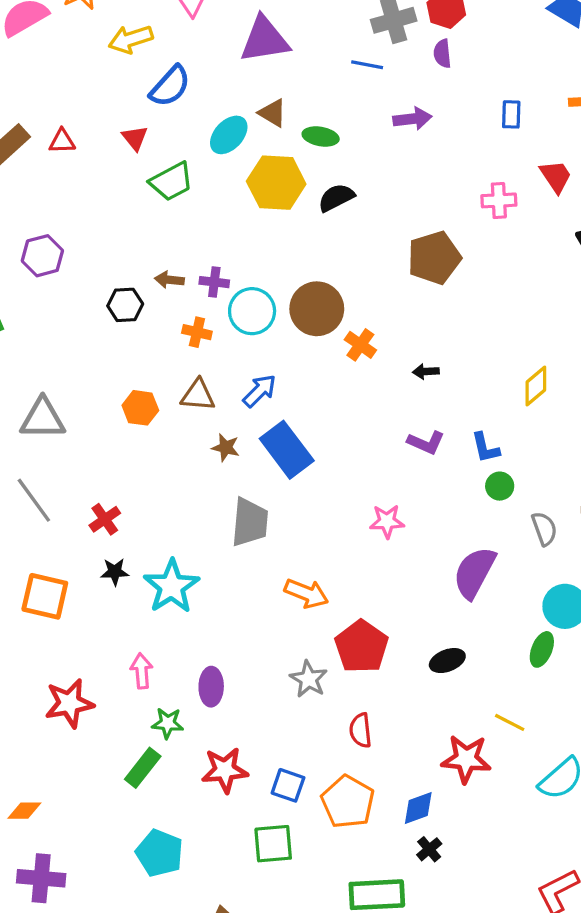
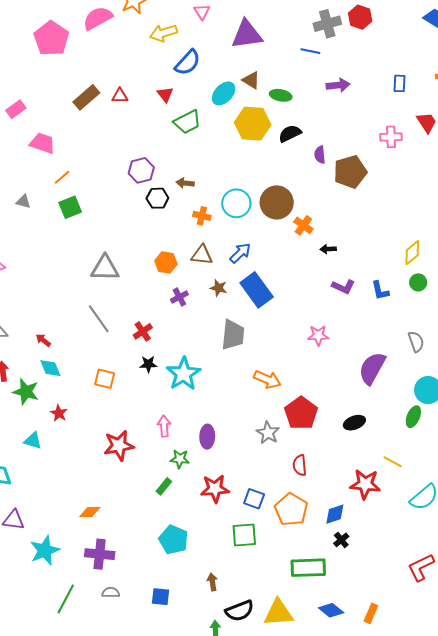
purple semicircle: (442, 54) -> (320, 155), moved
purple hexagon: (42, 256) -> (141, 170), moved
purple cross: (214, 282) -> (179, 297), moved, turned -36
black arrow: (426, 372) -> (328, 249), moved
green circle: (500, 486) -> (418, 282), moved
orange square: (45, 596) -> (105, 379), size x0.7
green rectangle: (143, 768) -> (164, 486), size x0.7

